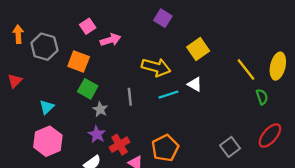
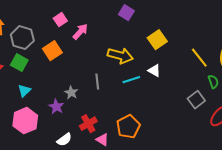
pink arrow: (110, 40) -> (80, 32), turned -30
orange square: (79, 61) -> (52, 51), turned 36
green square: (88, 89) -> (19, 63), moved
purple star: (97, 134) -> (56, 107), moved
gray square: (230, 147) -> (196, 100), moved

